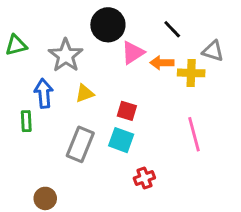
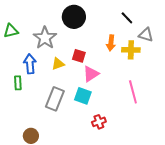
black line: (172, 29) -> (127, 18), moved
pink triangle: (133, 53) -> (91, 74), moved
orange arrow: (162, 63) -> (111, 43), turned -84
red square: (127, 111) -> (79, 56), moved

